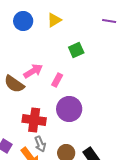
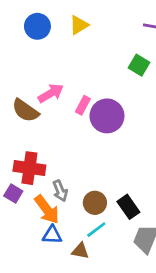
green square: (76, 50) -> (139, 65), moved, turned -35
purple circle: (69, 109) -> (107, 116), moved
red cross: (34, 120) -> (29, 168), moved

